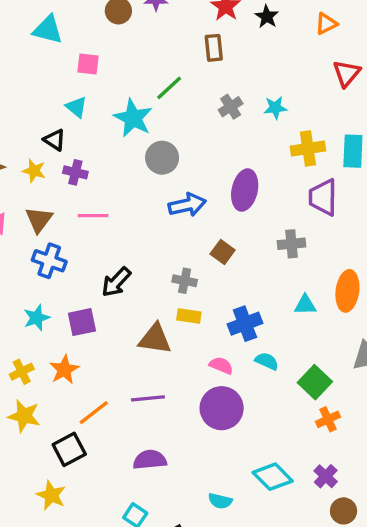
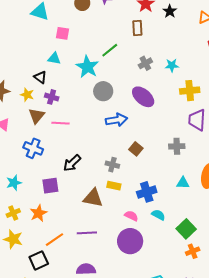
cyan triangle: (76, 107) -> (54, 58), turned -32
purple ellipse: (245, 190) -> (143, 97), moved, turned -65
brown triangle: (39, 220) -> (37, 116), moved
cyan star: (37, 318) -> (14, 183), moved

